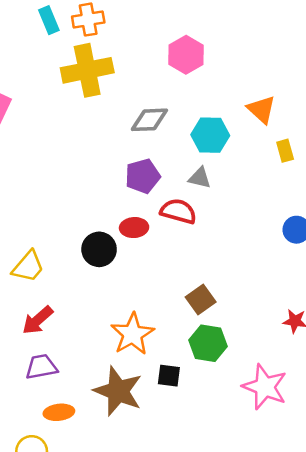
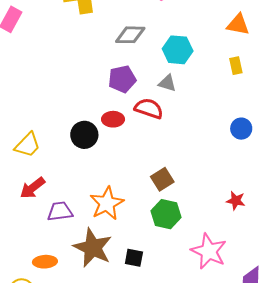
orange triangle: (261, 110) -> (238, 25), moved, turned -35
purple trapezoid: (41, 367) -> (60, 211), moved
black square: (169, 376) -> (134, 258), moved

